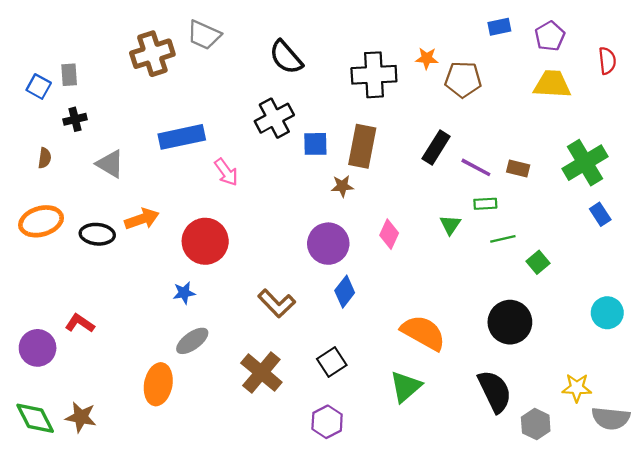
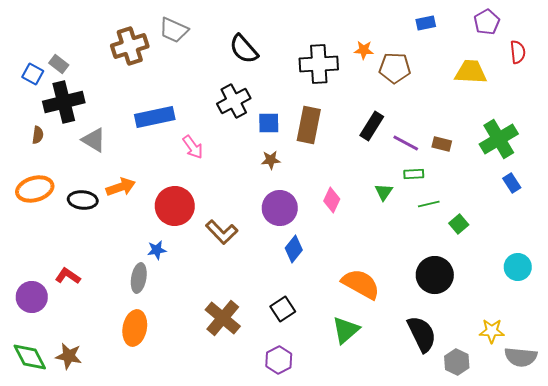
purple pentagon: (550, 36) -> (487, 22), moved
gray rectangle: (69, 75) -> (59, 64), turned -48
black cross: (75, 119) -> (64, 102), size x2.0
brown star: (342, 186) -> (271, 160), moved
brown L-shape: (277, 303) -> (222, 232), moved
gray ellipse: (192, 341) -> (139, 278), moved, turned -44

